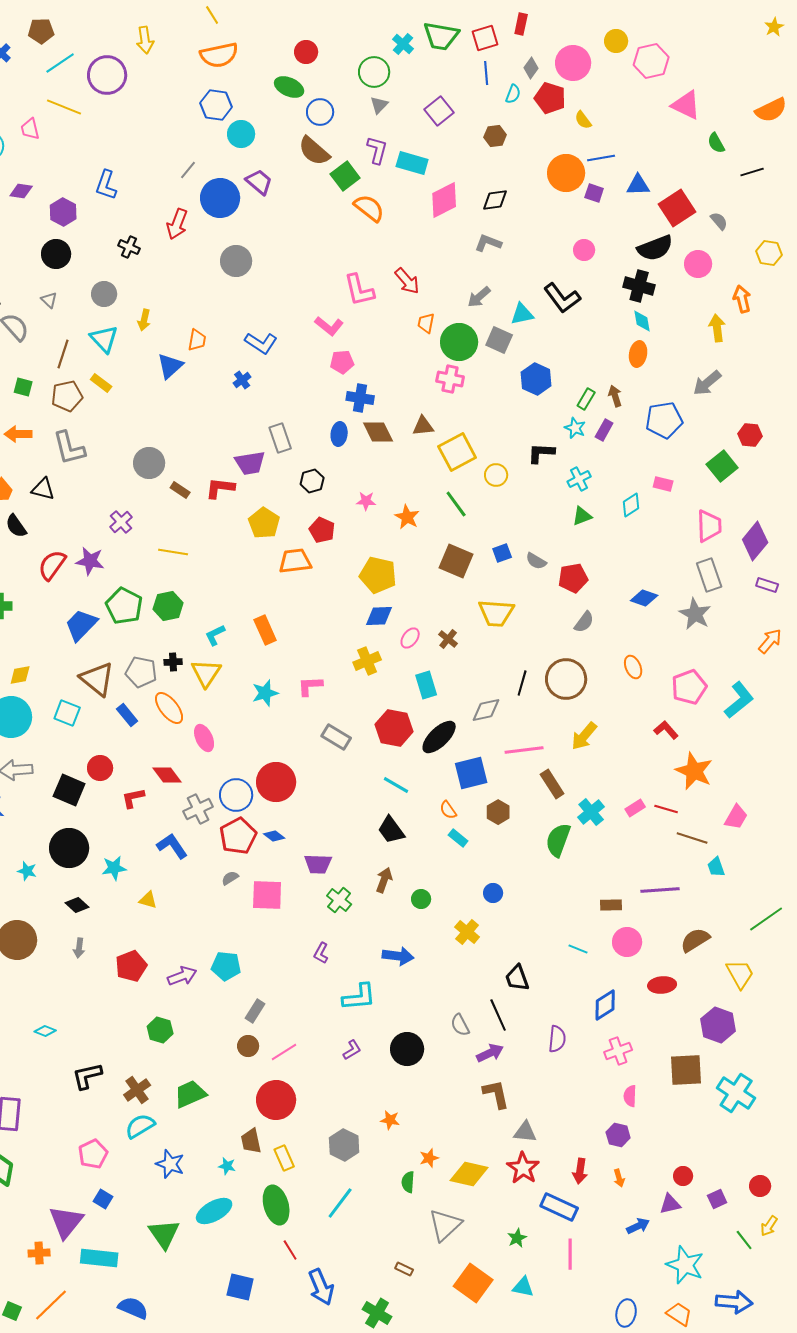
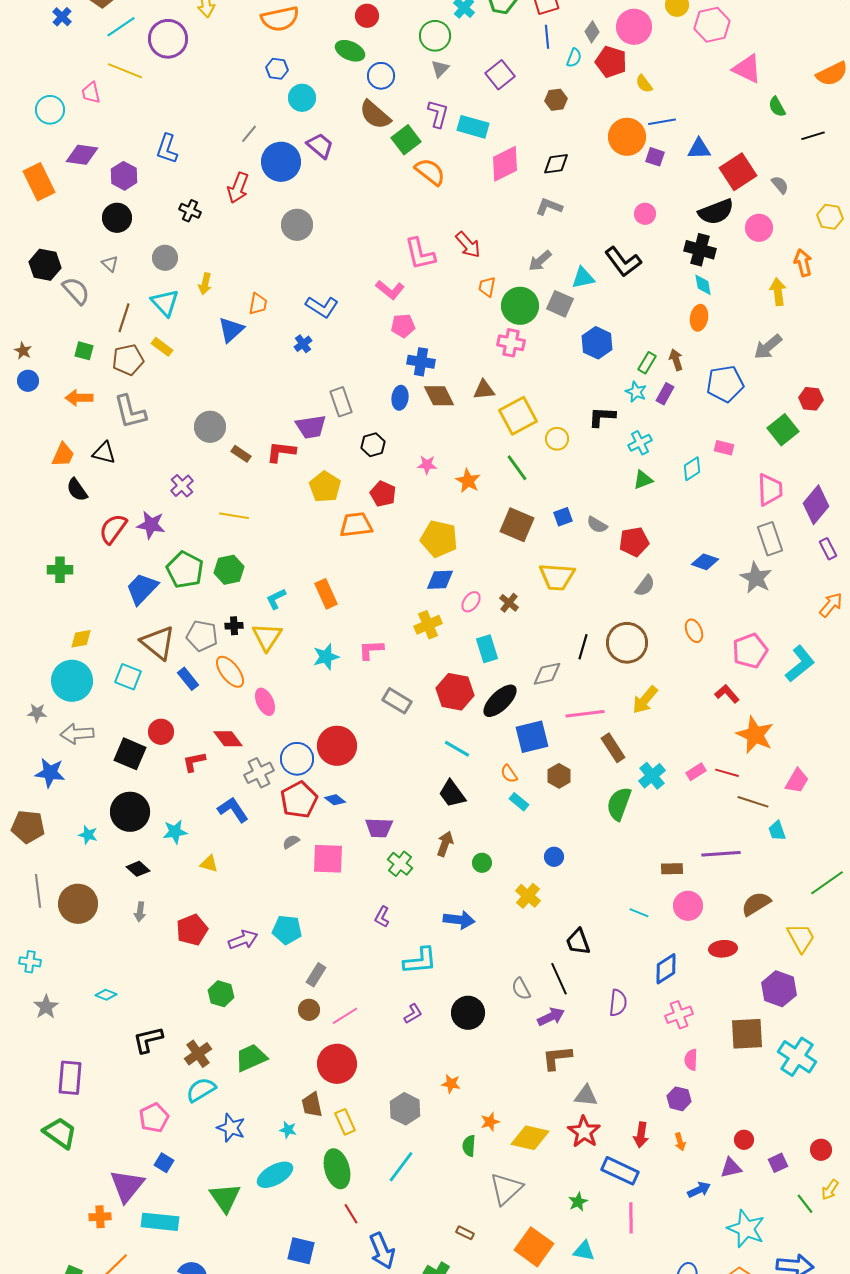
blue hexagon: (216, 105) -> (277, 69), size x0.7
purple diamond: (21, 191) -> (82, 155), size x1.4
purple rectangle: (767, 585) -> (828, 549), turned 45
brown L-shape: (496, 1094) -> (557, 1058), turned -84

